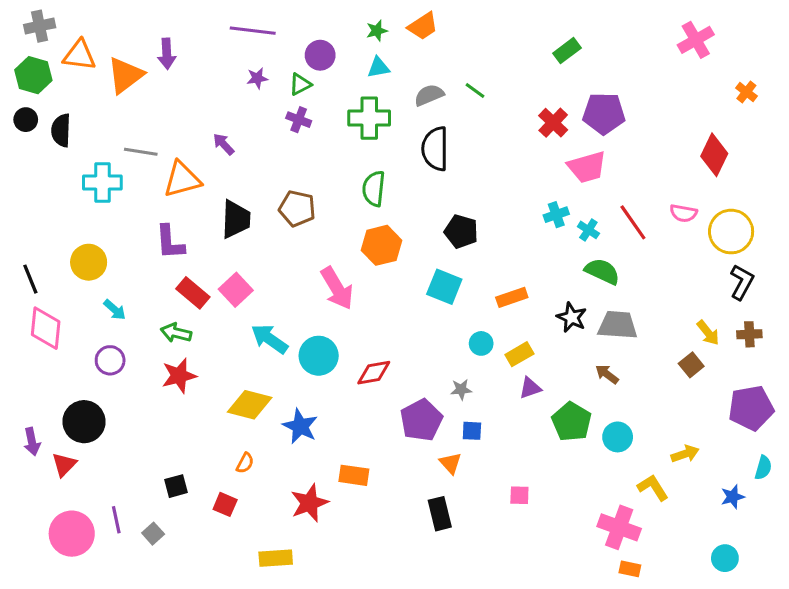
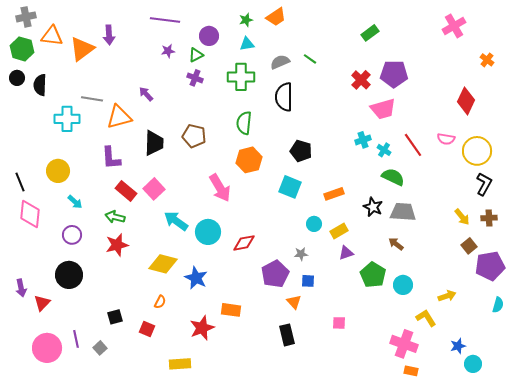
brown square: (691, 365) -> (469, 246), moved
black circle: (84, 422) -> (69, 275), moved
blue star: (733, 497) -> (458, 346), moved

